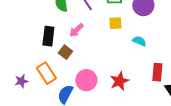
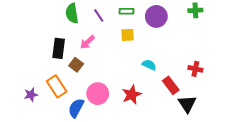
cyan semicircle: (139, 41) -> (149, 65), moved
red rectangle: (157, 72) -> (171, 85), turned -42

